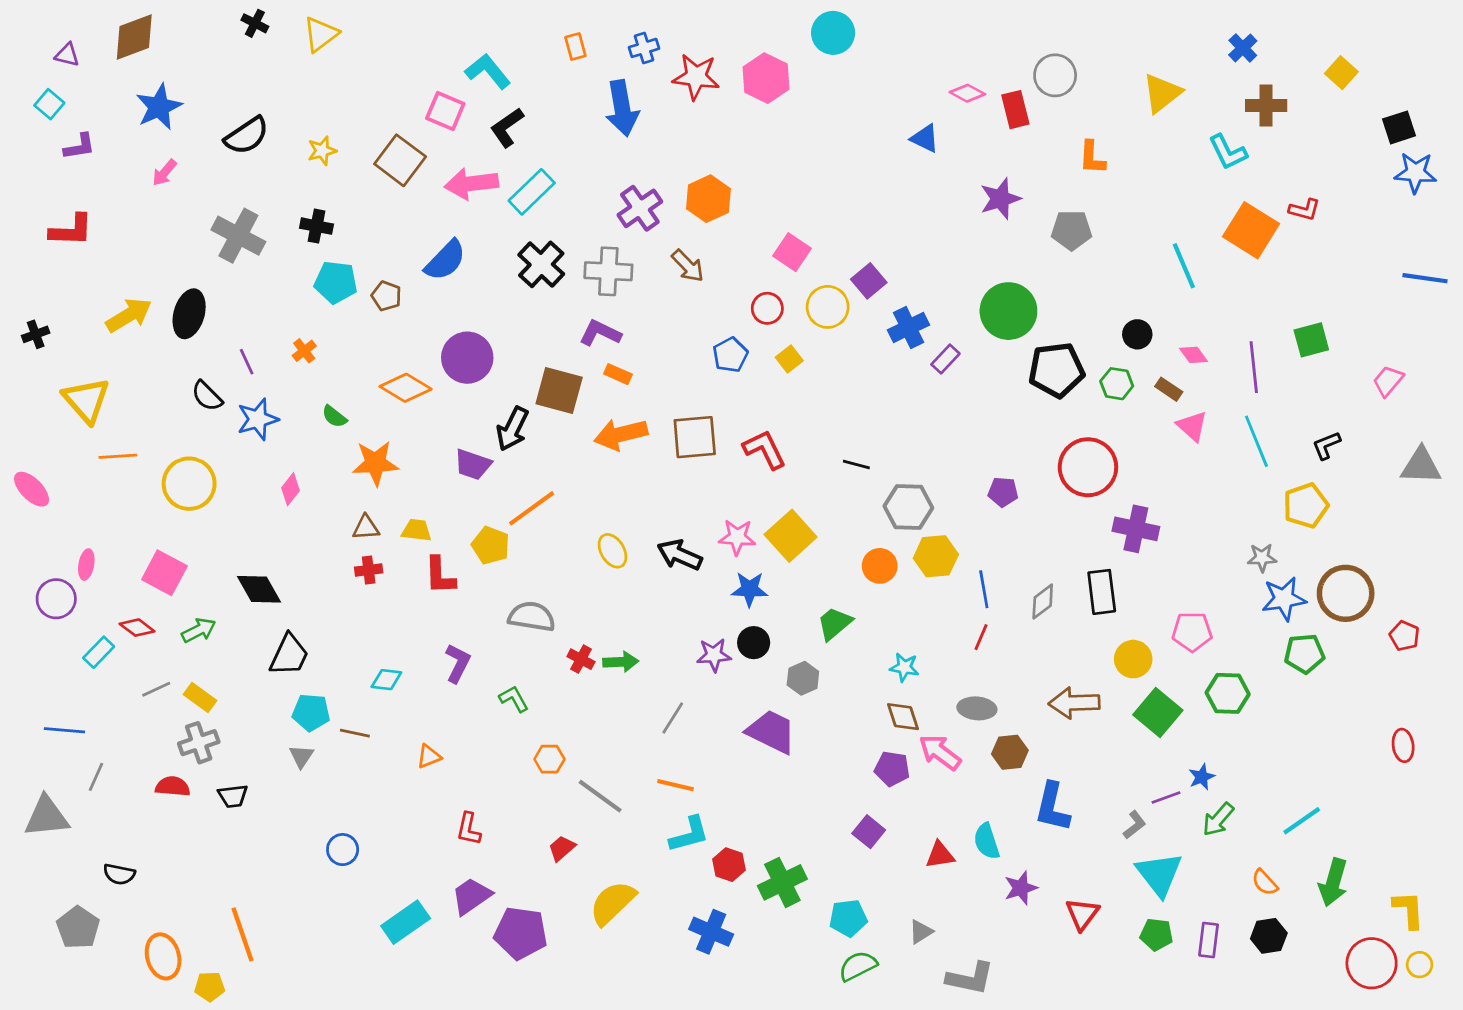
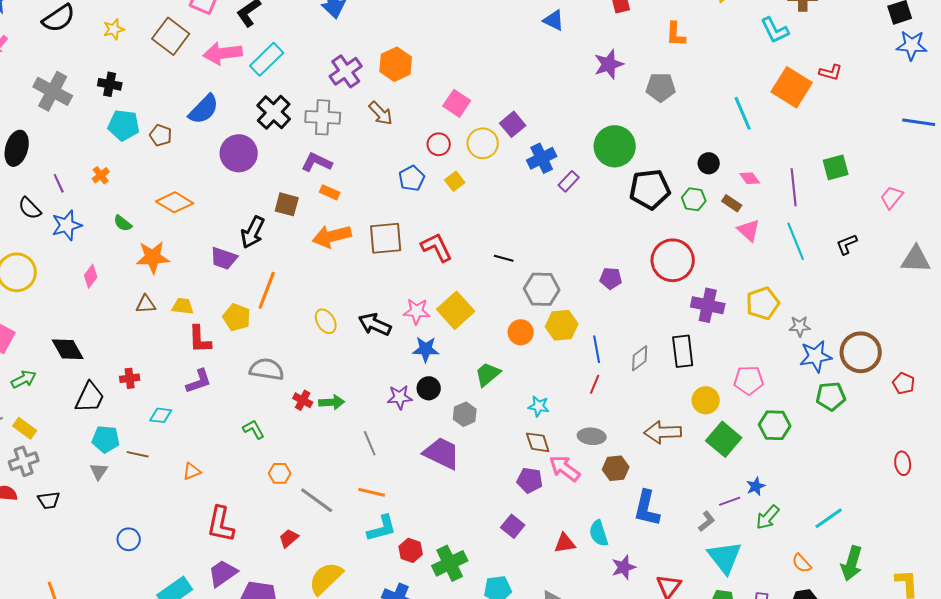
purple circle: (467, 358) -> (239, 153), moved
brown square: (559, 391) -> (287, 204), size x0.7
yellow pentagon: (1306, 506) -> (763, 303), moved
orange line: (532, 508) -> (267, 290), turned -33
red cross: (369, 570) -> (130, 378), moved
purple L-shape: (458, 663) -> (199, 381), moved, turned 44
gray line: (673, 718) -> (370, 443), turned -55
red L-shape: (469, 829) -> (221, 524), size x1.5

